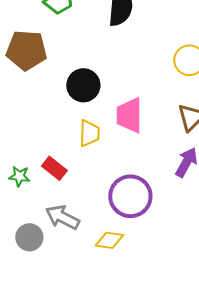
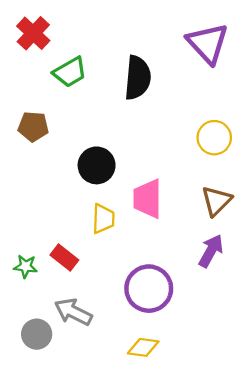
brown pentagon: (26, 50) -> (33, 127), size x0.7
yellow diamond: (109, 240) -> (143, 347), moved

